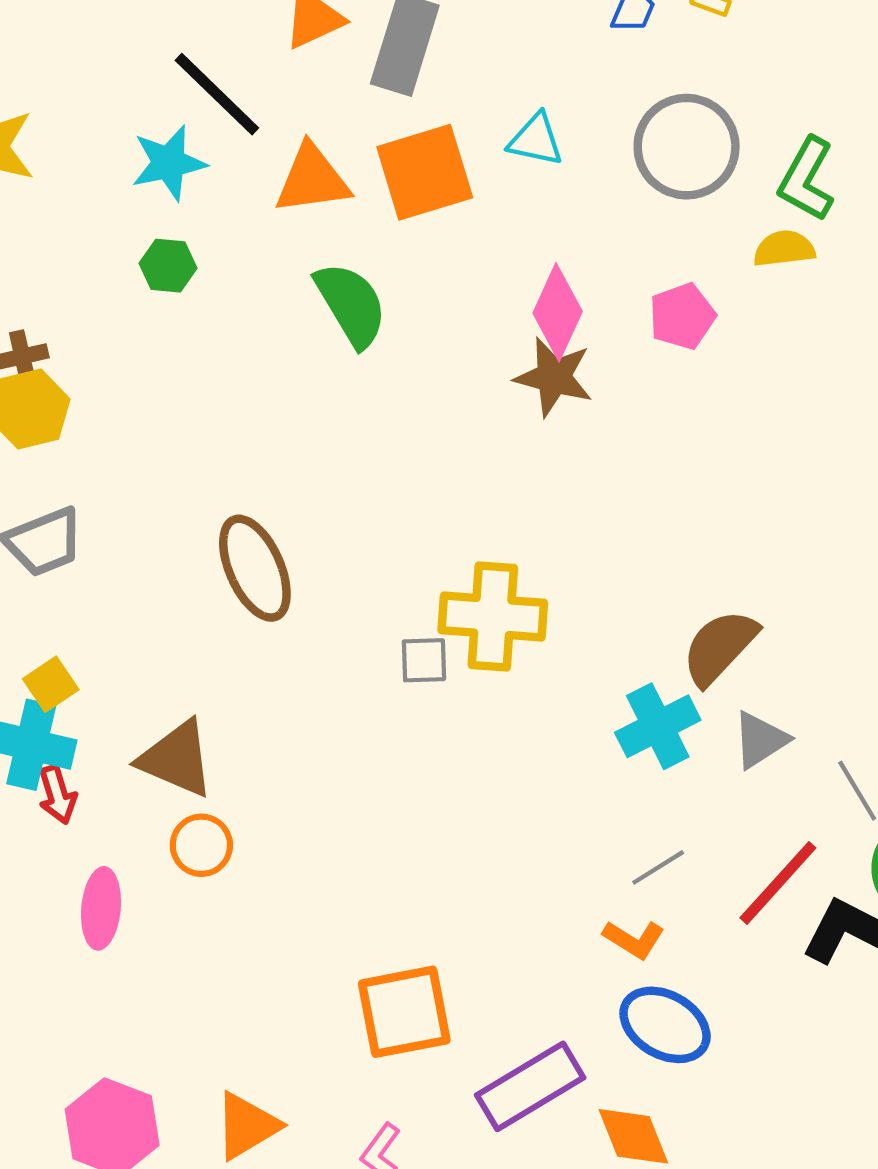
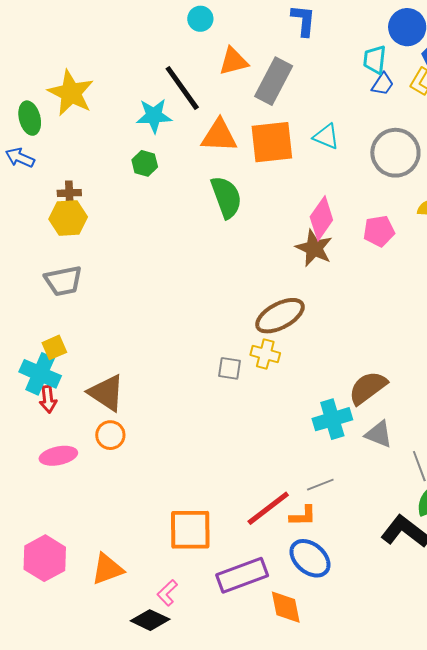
brown ellipse: (255, 568) -> (280, 316), moved, turned 75
yellow cross: (493, 617) -> (265, 354), size x0.6
gray triangle: (760, 740) -> (379, 434), turned 44
red line: (778, 883) -> (268, 508), moved
pink ellipse: (101, 908) -> (58, 456), turned 63
orange L-shape: (634, 939) -> (303, 516), turned -44

